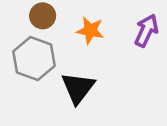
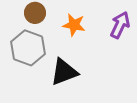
black triangle: (78, 88) -> (64, 72), turned 32

